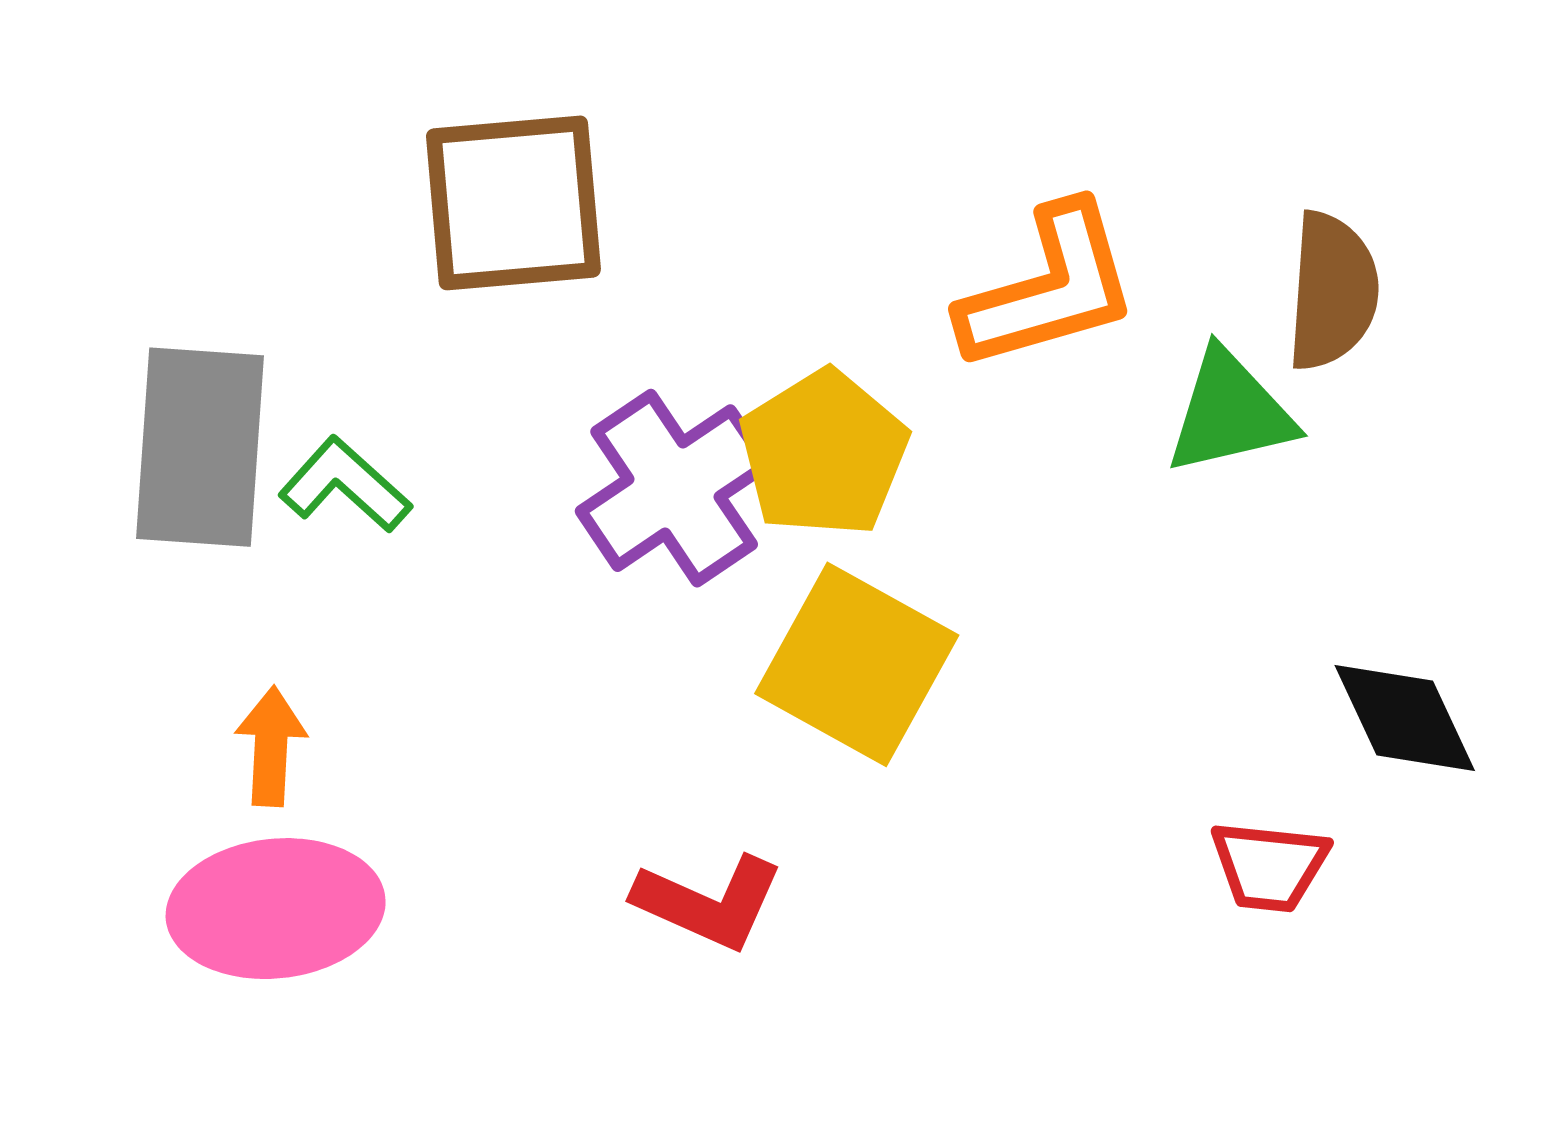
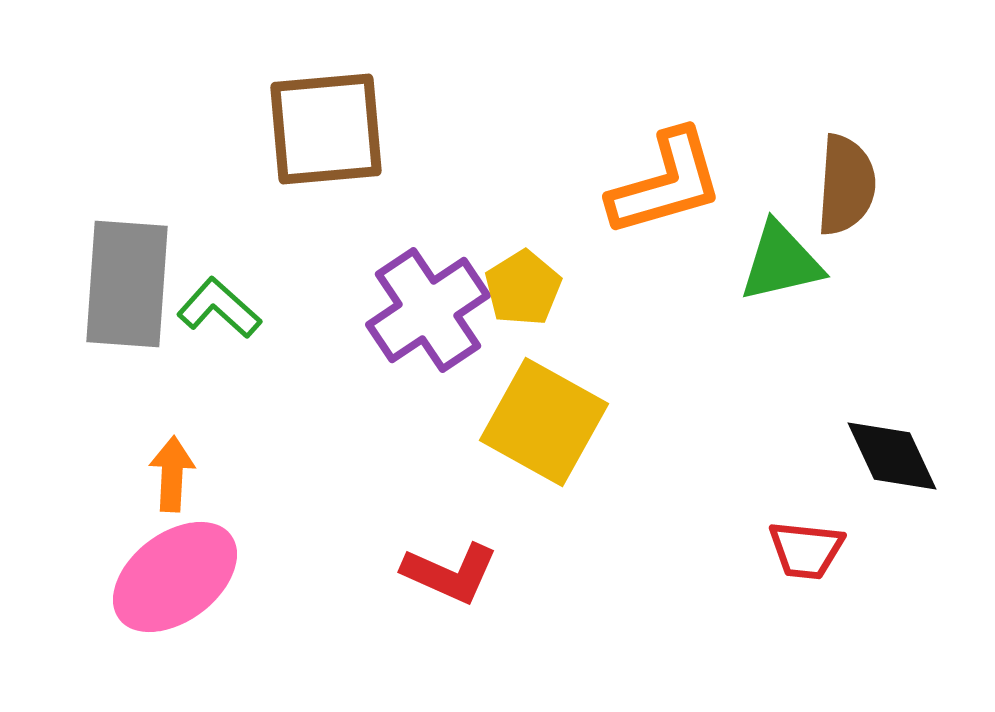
yellow pentagon: (824, 453) -> (523, 288), size x0.7
pink ellipse: (276, 909) -> (175, 577), turned -31

